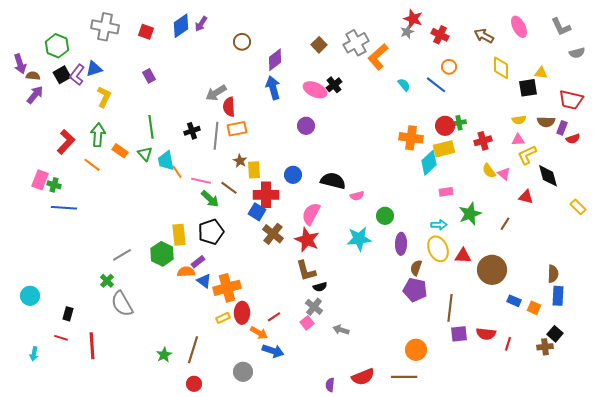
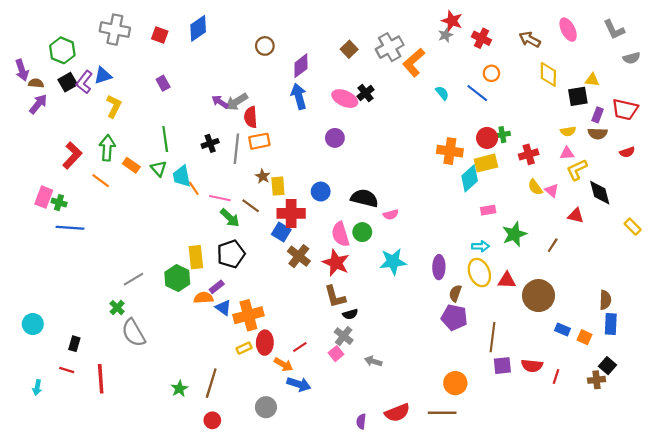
purple arrow: (201, 24) -> (220, 102), moved, turned 91
purple rectangle: (562, 128) -> (598, 115), moved
pink semicircle: (311, 214) -> (340, 234), turned -45
green circle: (385, 216) -> (362, 232), moved

